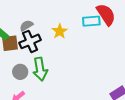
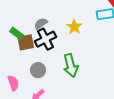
green arrow: (40, 69) -> (71, 65), moved

